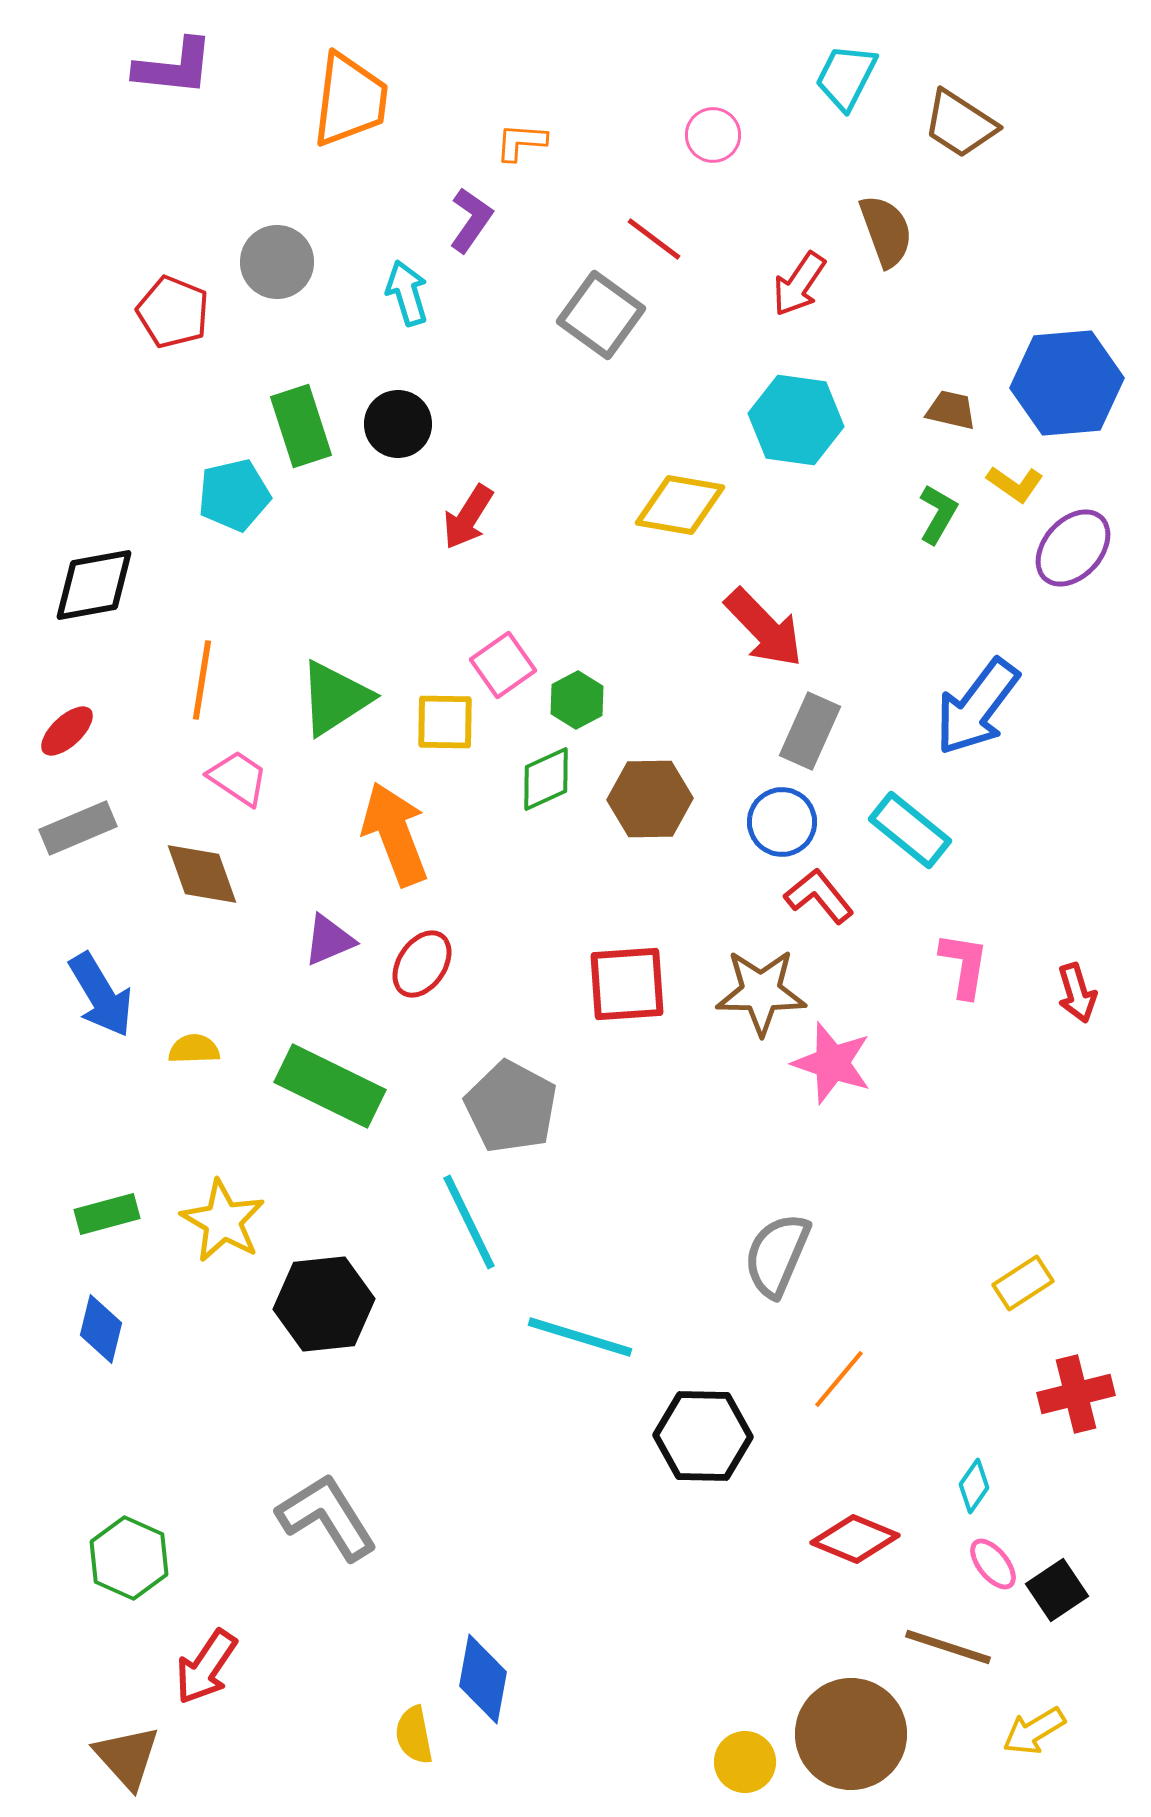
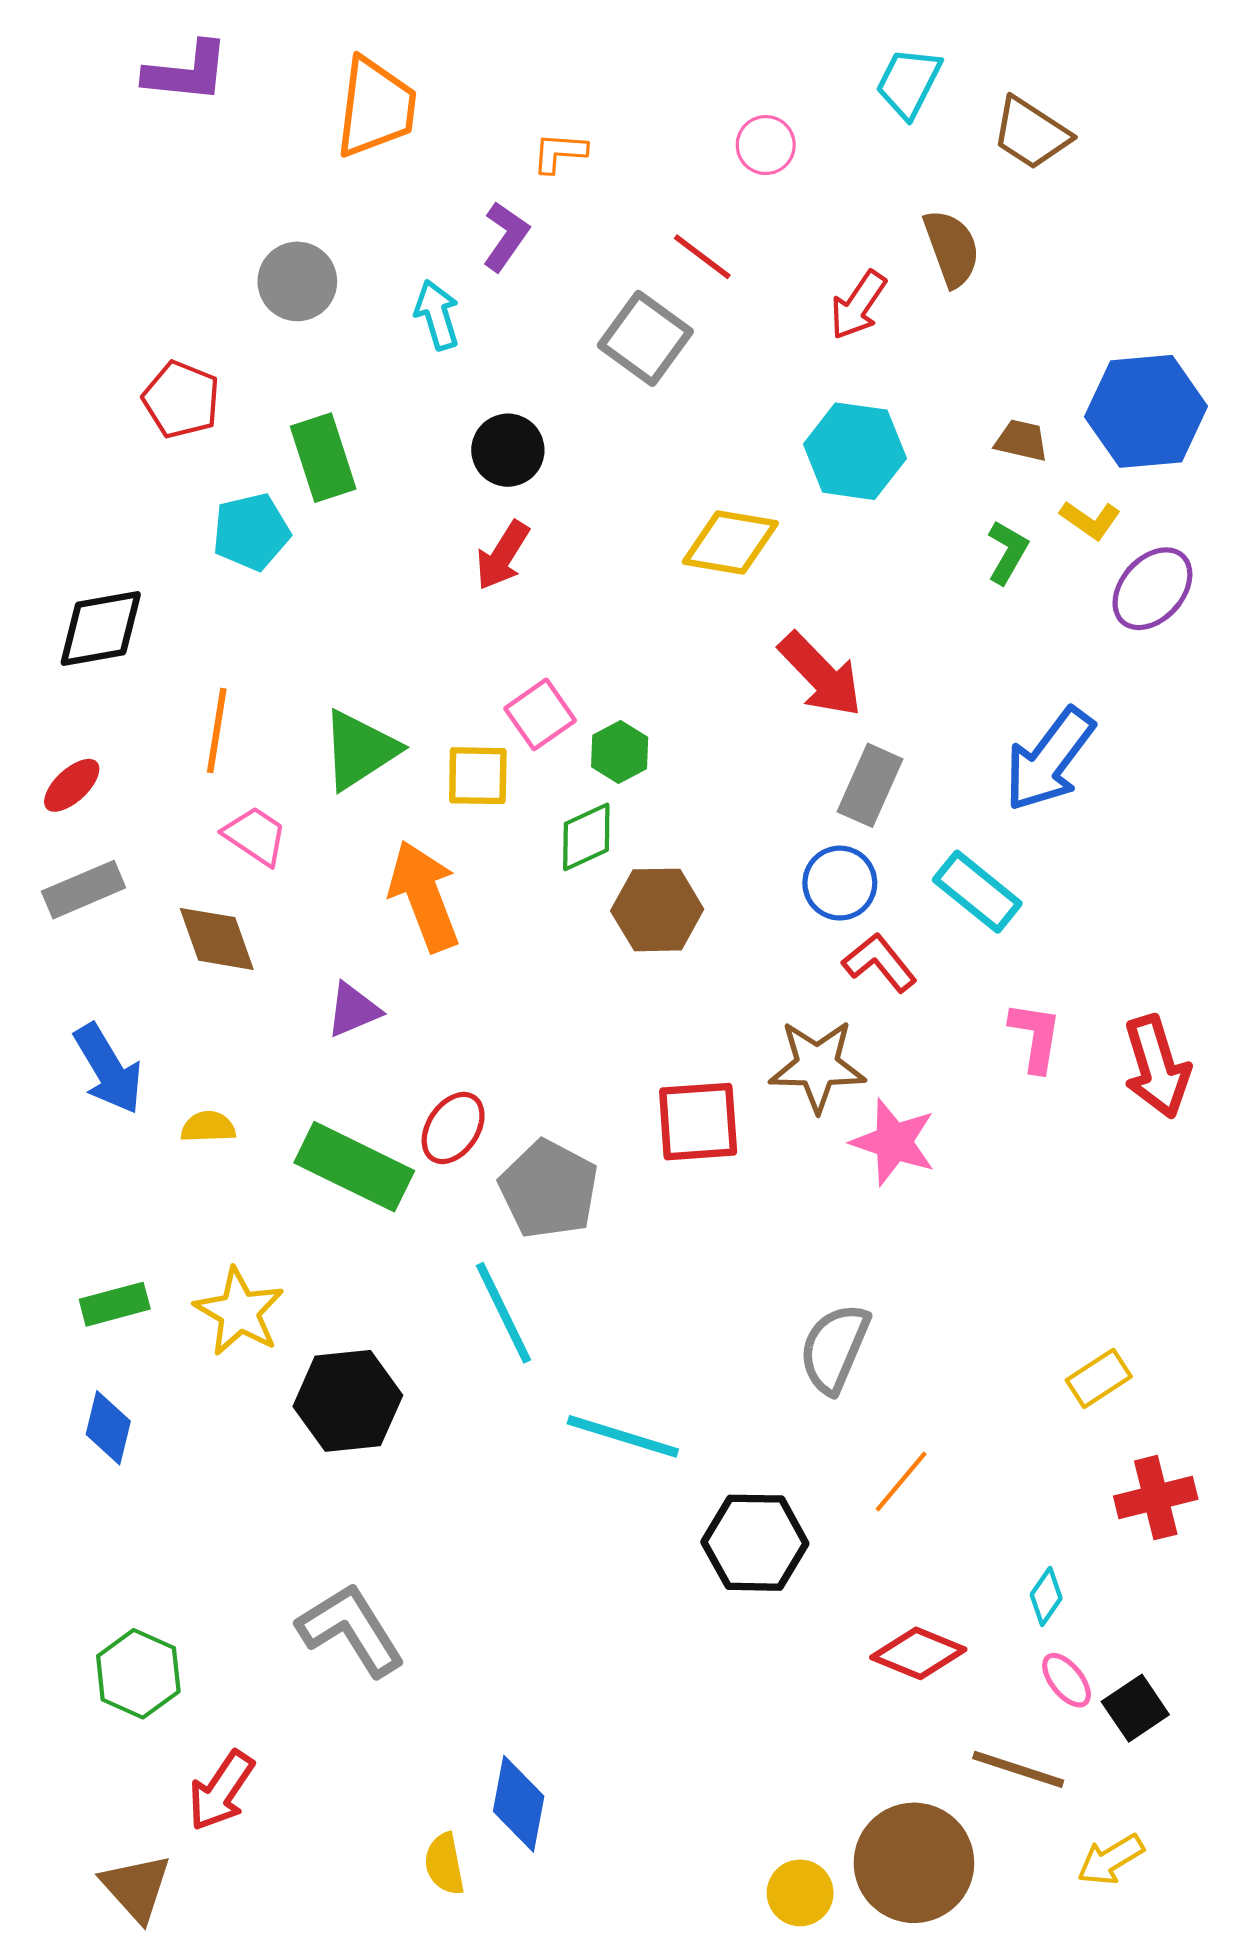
red pentagon: (173, 312) -> (181, 400), moved
black circle: (398, 424) -> (508, 450), moved
brown hexagon: (650, 799) -> (657, 910), moved
red ellipse: (422, 964) -> (453, 1128), moved
red square: (627, 984) -> (698, 1122), moved
red arrow: (1077, 993) -> (1157, 1067), size x1.6

